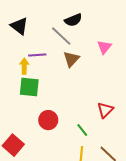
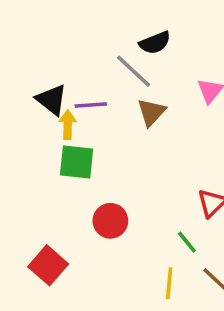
black triangle: (19, 26) -> (52, 100), moved
green line: (82, 130) -> (187, 242), moved

